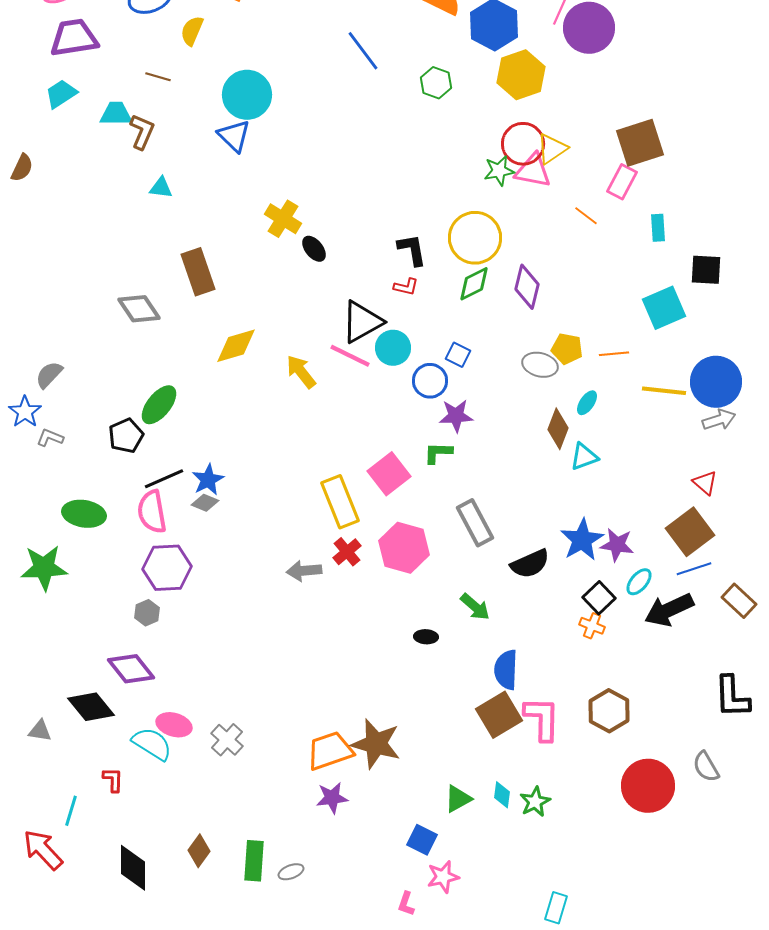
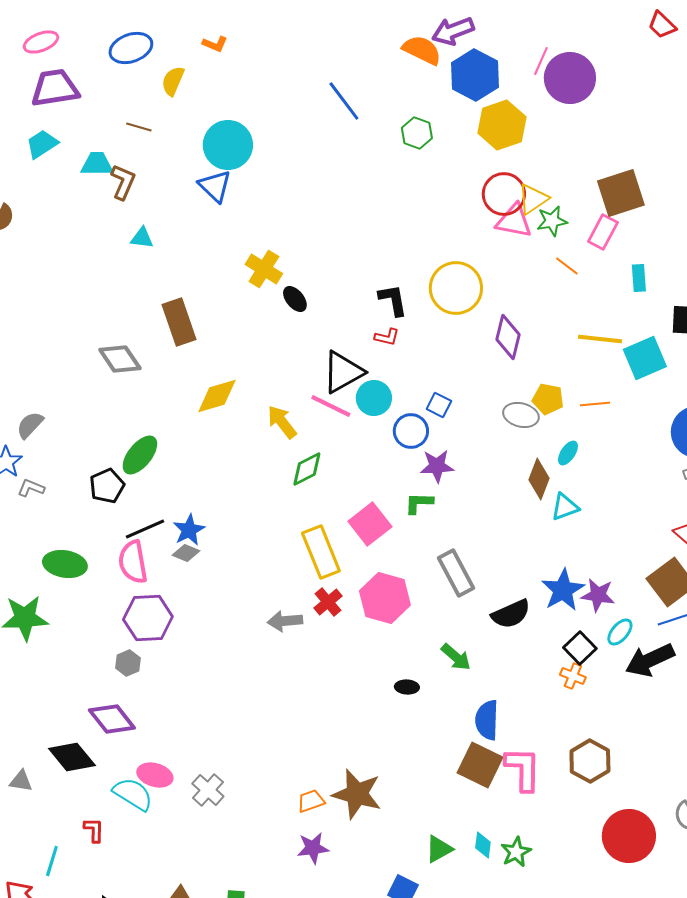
green star: (499, 171) -> (552, 221), moved
green diamond: (474, 284) -> (307, 469), moved
yellow line: (664, 391) -> (600, 339), moved
brown square: (499, 715) -> (480, 765), turned -33
orange trapezoid: (330, 751) -> (311, 801), size x0.6

